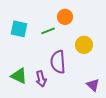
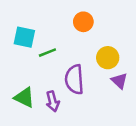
green line: (48, 31) -> (47, 53), moved
purple triangle: (93, 85) -> (119, 81), moved

